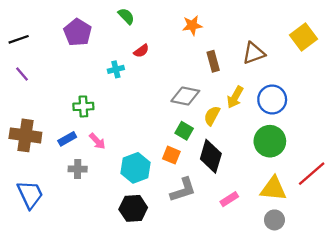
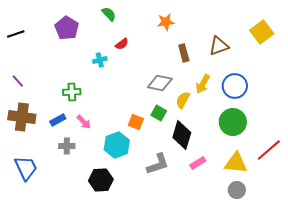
purple line: (22, 74) -> (18, 81), moved
orange square: (171, 155) -> (136, 122), moved
pink rectangle: (229, 199) -> (198, 163), moved
black hexagon: (133, 208) -> (101, 180), moved

